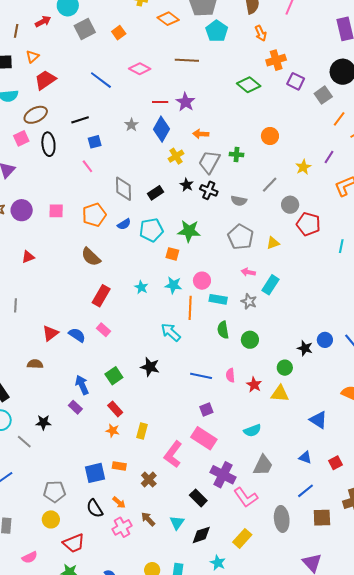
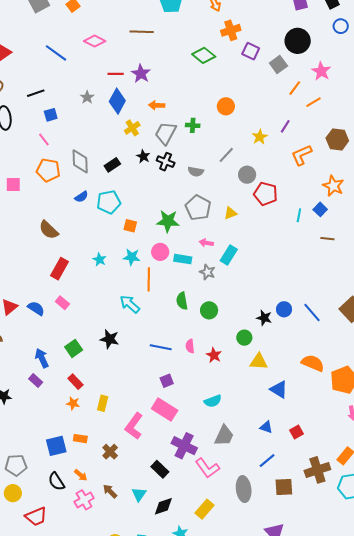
orange pentagon: (94, 215) -> (48, 170), moved, turned 30
green star: (189, 231) -> (168, 221), moved
cyan rectangle: (218, 299) -> (183, 259), moved
yellow triangle: (280, 394) -> (259, 361), moved

